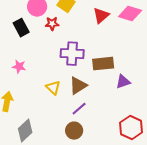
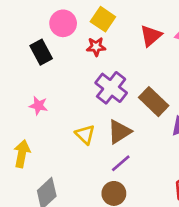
red star: (52, 24) -> (96, 47), moved
purple cross: (72, 54) -> (111, 88), turned 35
brown rectangle: (103, 64) -> (154, 102), turned 50

